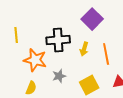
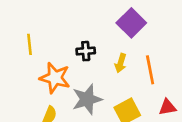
black cross: (58, 40) -> (86, 51), size x0.6
gray star: (59, 76) -> (87, 99), size x1.6

